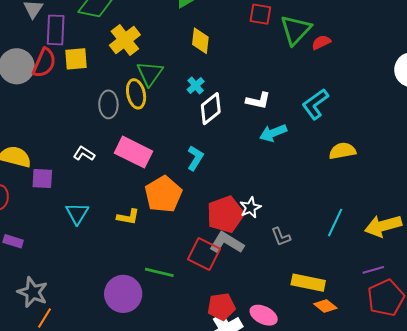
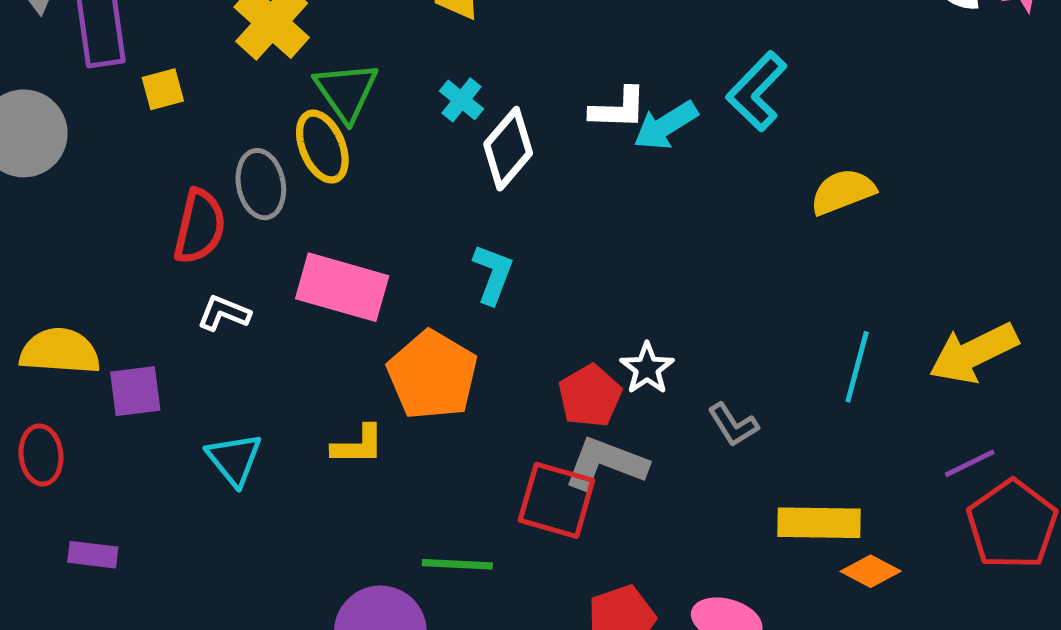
yellow square: (76, 59) -> (163, 89), size x0.7
red semicircle: (44, 63) -> (200, 226), moved
cyan arrow: (273, 133) -> (666, 126), moved
red pentagon: (225, 214) -> (590, 396), size x0.7

